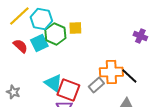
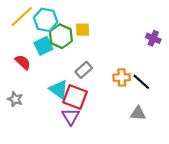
red semicircle: (20, 46) -> (23, 62), moved
orange cross: (111, 72) -> (122, 77), size x0.7
gray rectangle: (96, 85) -> (84, 70), moved

